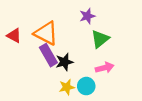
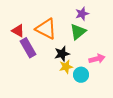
green triangle: (100, 39) -> (78, 32), moved
purple rectangle: (48, 55) -> (28, 48), moved
yellow star: (67, 87) -> (66, 67), moved

